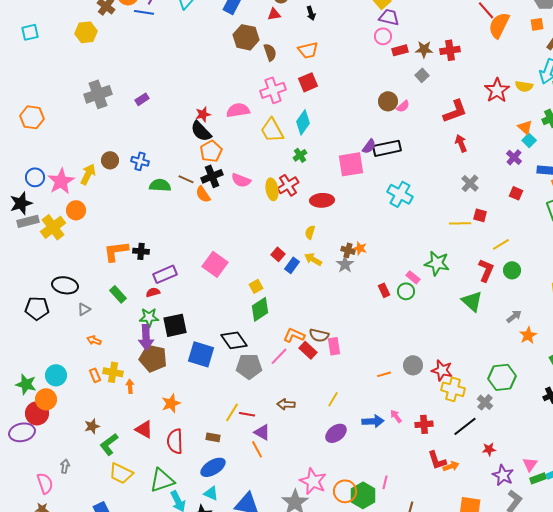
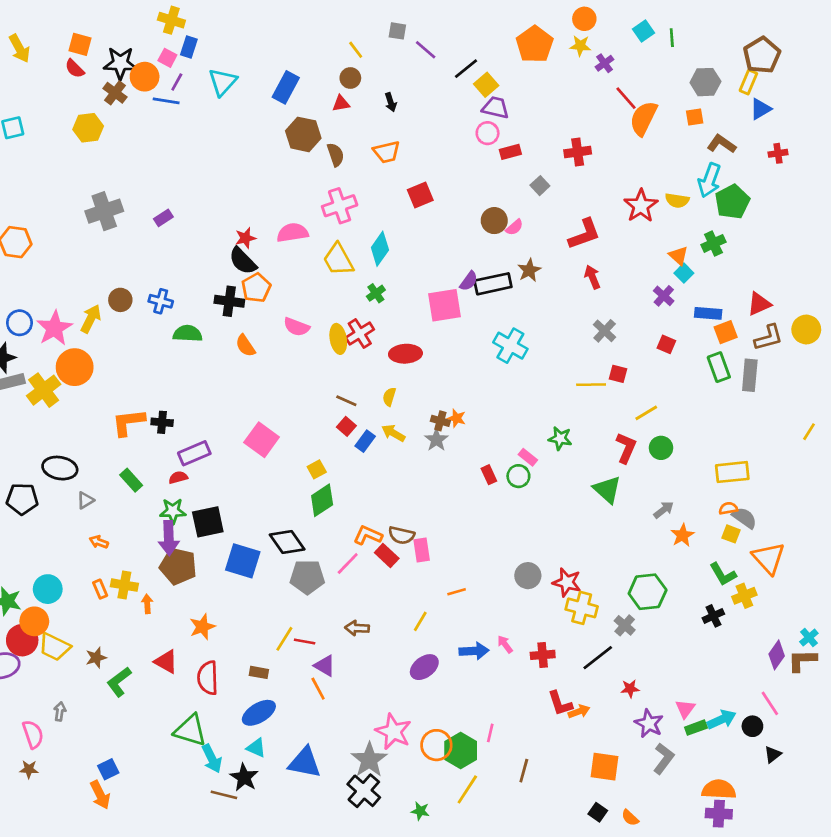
brown star: (424, 49) -> (529, 270), moved, turned -30
red square: (308, 82) -> (420, 195), moved
black cross: (212, 176) -> (229, 301), moved, turned 30
brown line: (186, 179) -> (346, 401), moved
orange circle: (76, 210) -> (75, 367), size x1.4
green star: (437, 263) -> (560, 438), size x0.7
orange line: (384, 374) -> (457, 592), moved
yellow trapezoid: (121, 473) -> (54, 647), moved
green triangle: (162, 480) -> (190, 730), turned 36

